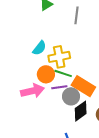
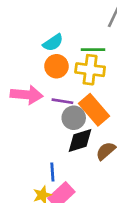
yellow cross: (59, 57) -> (90, 70), moved
green line: (63, 73) -> (93, 50), moved, turned -36
orange circle: (46, 74) -> (56, 66), moved

